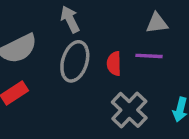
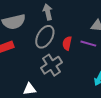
gray cross: (129, 110) -> (52, 65), moved

